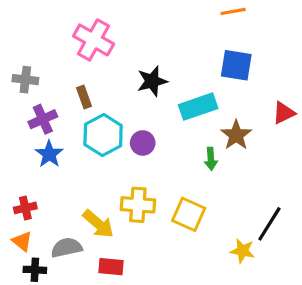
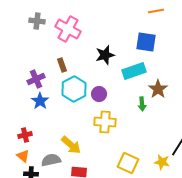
blue square: (236, 65) -> (146, 42), moved
gray cross: (25, 80) -> (37, 21), moved
yellow cross: (138, 205) -> (105, 122), moved
yellow square: (189, 214) -> (128, 163), moved

